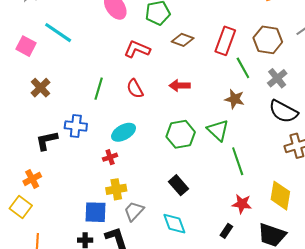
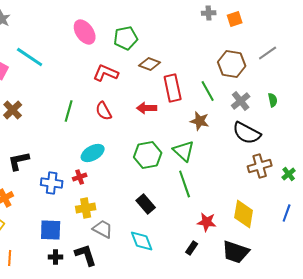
red rectangle: (225, 41) -> (173, 88), moved, turned -32
blue cross: (76, 126) -> (52, 183), moved
green line: (238, 161) -> (185, 184), moved
gray trapezoid: (134, 211) -> (103, 229), turned 75
blue square: (96, 212) -> (51, 230), moved

